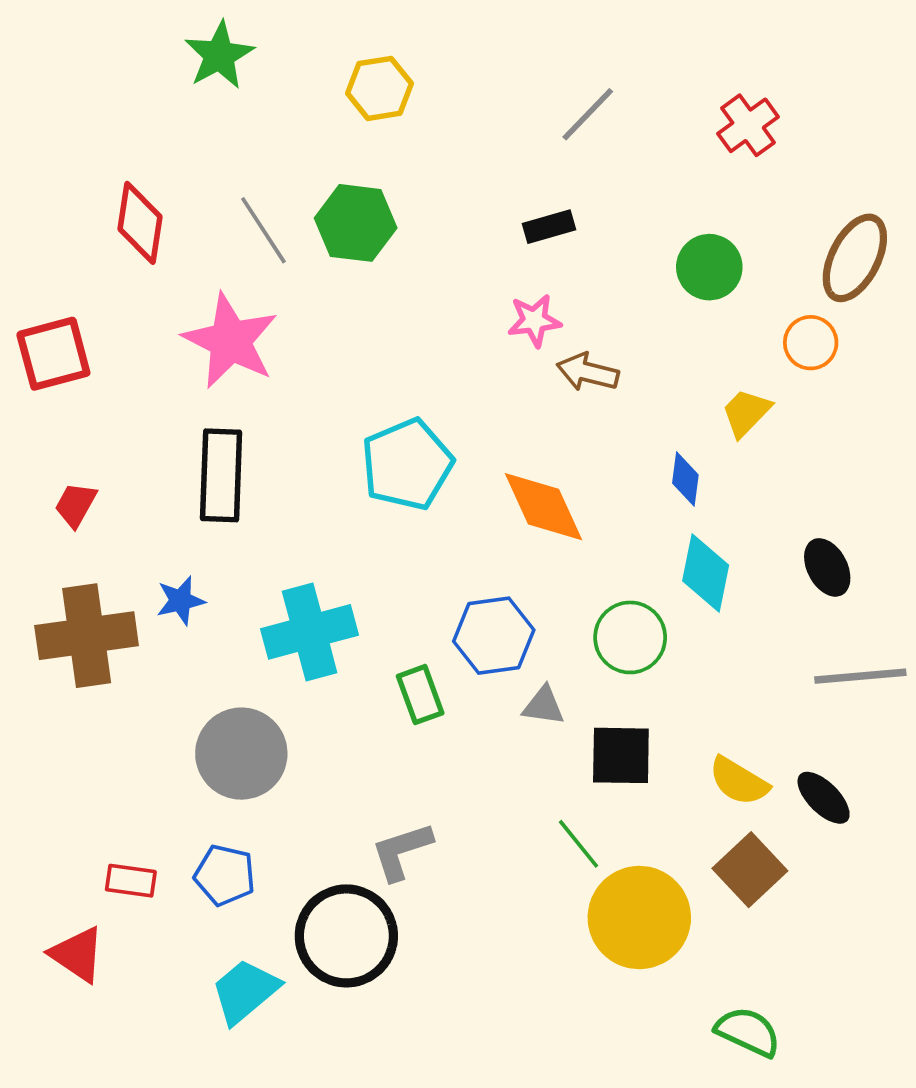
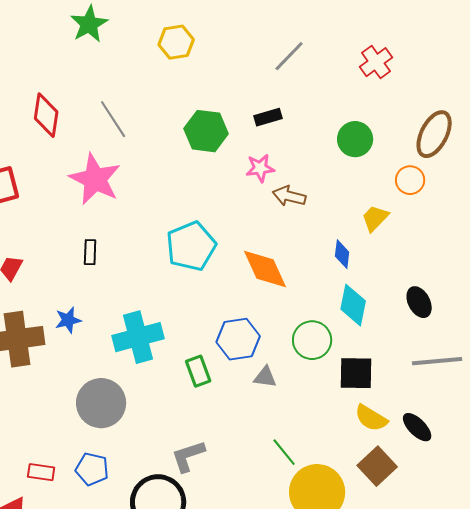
green hexagon: (356, 223) -> (206, 131), moved
black rectangle: (221, 475) -> (90, 252), size x0.5
black square: (621, 755) -> (356, 373), moved

